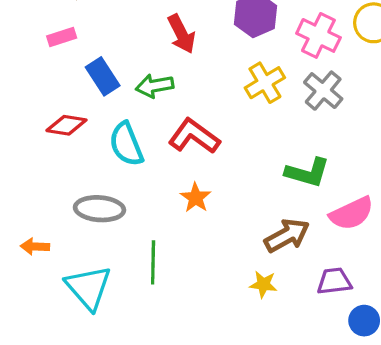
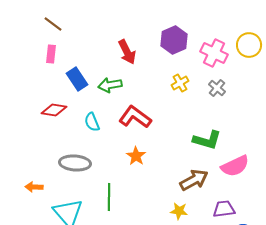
pink rectangle: (62, 37) -> (51, 54), turned -66
yellow cross: (265, 83) -> (180, 83), size x0.7
gray cross: (323, 91) -> (217, 88), size x0.7
cyan semicircle: (126, 144) -> (92, 122), size x0.7

